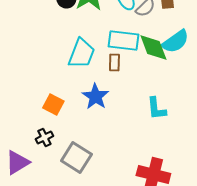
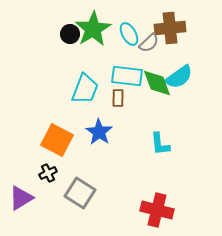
orange square: (53, 104) -> (57, 140), size x1.5

